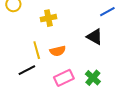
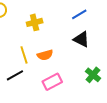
blue line: (107, 12) -> (79, 14), moved
green cross: (93, 78) -> (93, 75), moved

